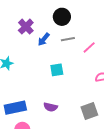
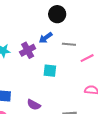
black circle: (62, 17) -> (57, 14), moved
purple cross: (26, 27) -> (28, 50), moved

